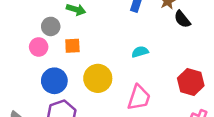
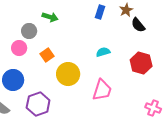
orange square: (72, 46) -> (47, 55), moved, turned -32
blue circle: (54, 81) -> (13, 80), moved
red hexagon: (191, 82) -> (141, 63), moved

